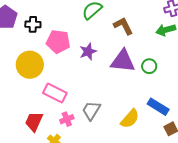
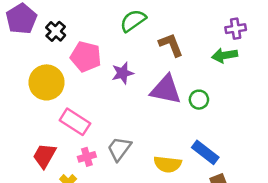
black cross: (33, 24) -> (56, 31), turned 35
yellow semicircle: (130, 119) -> (168, 164), turned 50

